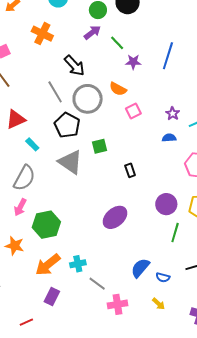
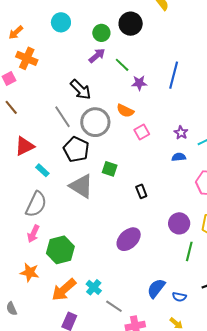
orange cross: (42, 34) -> (27, 58), moved
green square: (100, 146) -> (110, 169), turned 35
cyan cross: (78, 264) -> (94, 287), turned -35

